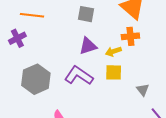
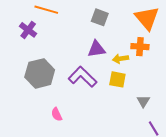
purple cross: (17, 38) -> (28, 30), turned -36

